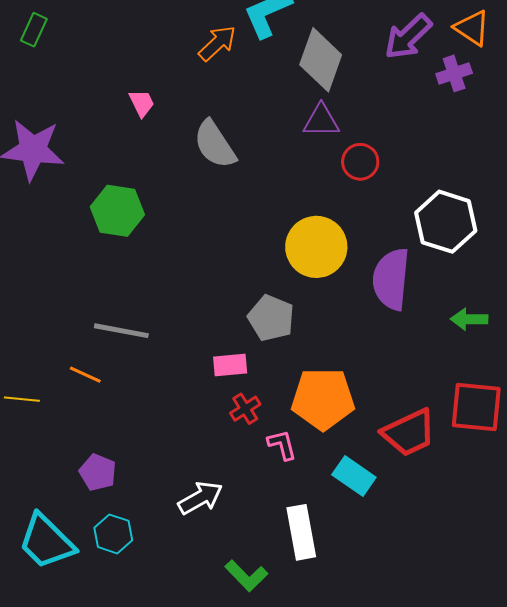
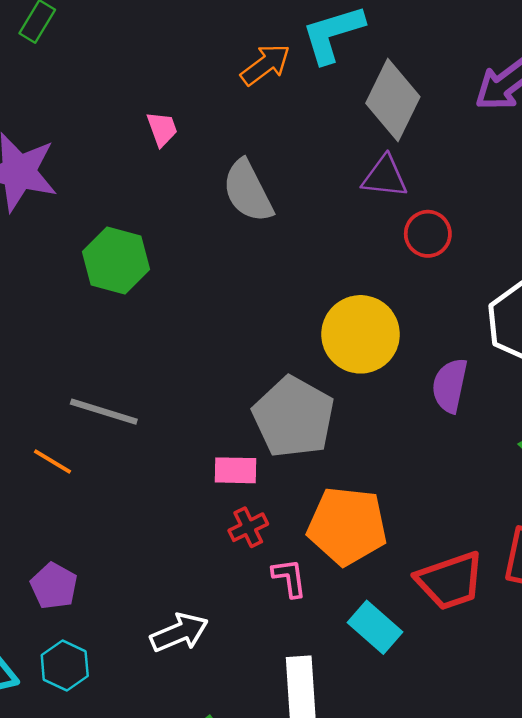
purple semicircle: (391, 279) -> (450, 385), size x0.7
gray pentagon: (271, 318) -> (294, 417), size x1.4

